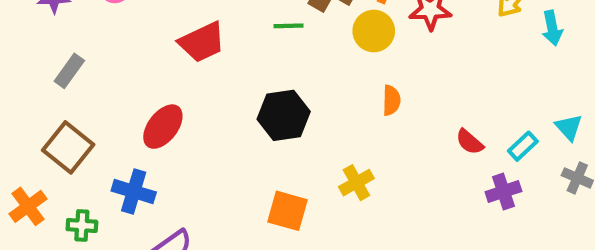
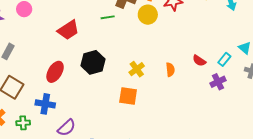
orange semicircle: (391, 100) -> (170, 70), moved
black hexagon: (284, 115) -> (93, 62), moved
yellow cross: (356, 183) -> (137, 69), moved
orange square: (287, 211) -> (128, 96), moved

